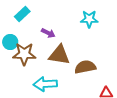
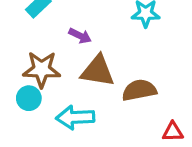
cyan circle: (10, 42) -> (29, 98), moved

